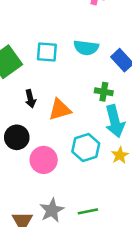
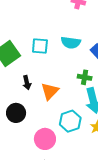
orange triangle: (60, 109) -> (50, 91), turned -30
pink circle: (44, 160) -> (45, 139), moved

